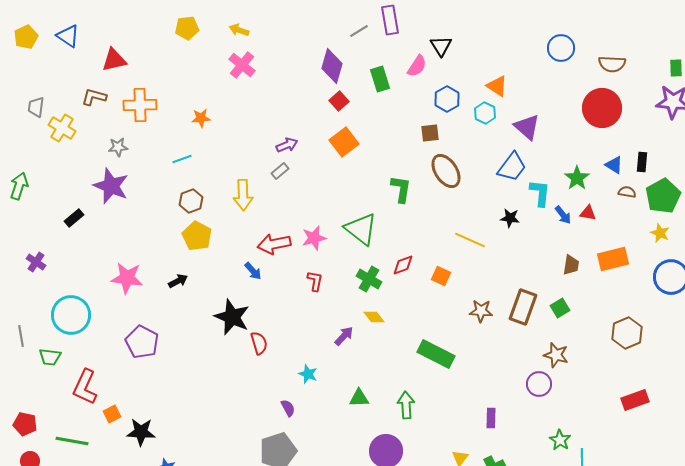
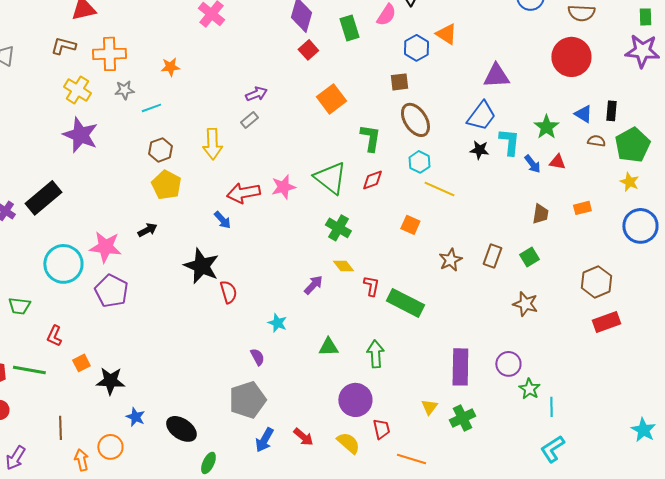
orange triangle: (497, 86) -> (446, 34), moved
cyan hexagon: (485, 113) -> (419, 162), moved
purple triangle: (527, 127) -> (496, 76), turned -44
yellow cross: (62, 128) -> (77, 90), moved
orange square: (344, 142) -> (331, 99), moved
gray star: (118, 147) -> (124, 90), moved
black rectangle: (74, 218) -> (43, 198), moved, size x1.8
black star: (510, 218) -> (479, 150), moved
orange rectangle: (613, 259) -> (582, 208), size x0.6
red diamond: (403, 265) -> (372, 180), moved
pink star: (127, 278) -> (105, 247), moved
red L-shape: (315, 281) -> (371, 286), moved
brown rectangle: (523, 307) -> (492, 256), size x0.7
brown star: (481, 311) -> (450, 260), turned -30
cyan circle: (71, 315) -> (63, 264), moved
purple circle: (539, 384) -> (508, 364), moved
red L-shape: (85, 387) -> (54, 336), size x0.6
red rectangle: (635, 400) -> (606, 322), moved
purple rectangle: (491, 418) -> (460, 367), size x1.8
green line: (72, 441) -> (29, 370), moved

